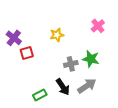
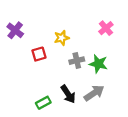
purple cross: (14, 38) -> (15, 30), moved
red square: (27, 53) -> (39, 54), moved
gray cross: (71, 64) -> (77, 61), moved

